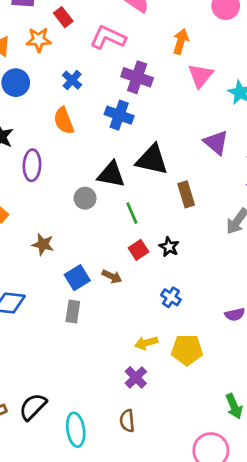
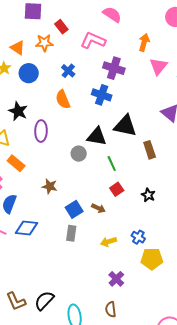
black star: (169, 247) -> (148, 195), moved
blue cross: (171, 297) -> (138, 237), moved
yellow arrow: (146, 343) -> (109, 242), moved

